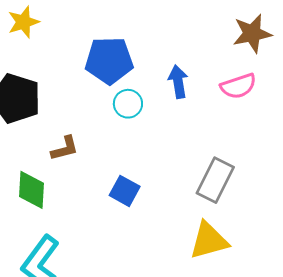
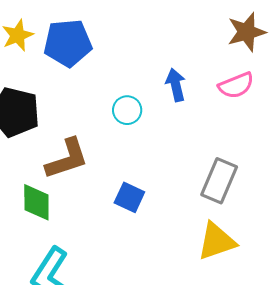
blue pentagon: (109, 60) -> (68, 43), moved
brown L-shape: (65, 148) -> (67, 159), size x1.6

